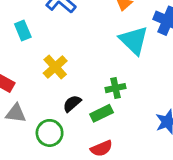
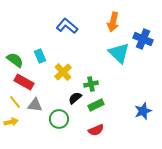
cyan rectangle: (23, 30) -> (40, 56), moved
green cross: (115, 88) -> (91, 84), moved

